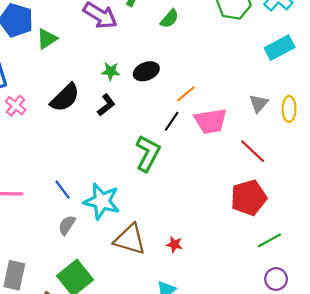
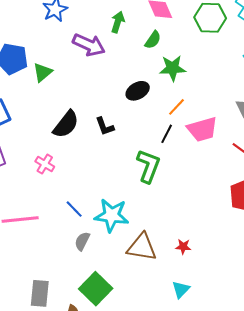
green star: (111, 71) -> (173, 68), moved, size x1.5
black L-shape: (106, 105) -> (105, 126), turned 115
pink cross: (16, 106) -> (45, 164), moved

